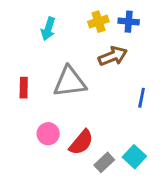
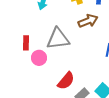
pink circle: (48, 134) -> (39, 58), moved

